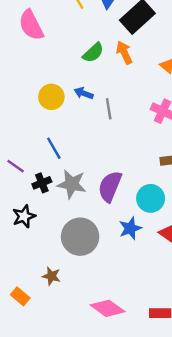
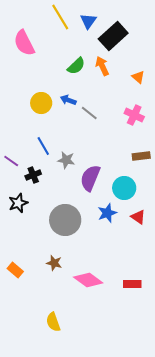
gray line: (109, 109) -> (89, 113), turned -42
gray star: (72, 184) -> (66, 160), moved, size x0.7
brown star: (51, 276) -> (54, 263), moved

